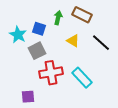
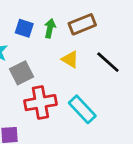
brown rectangle: (82, 15) -> (82, 24), turned -48
blue square: (39, 29) -> (24, 28), moved

